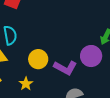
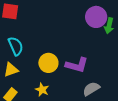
purple circle: (91, 56) -> (96, 17), moved

